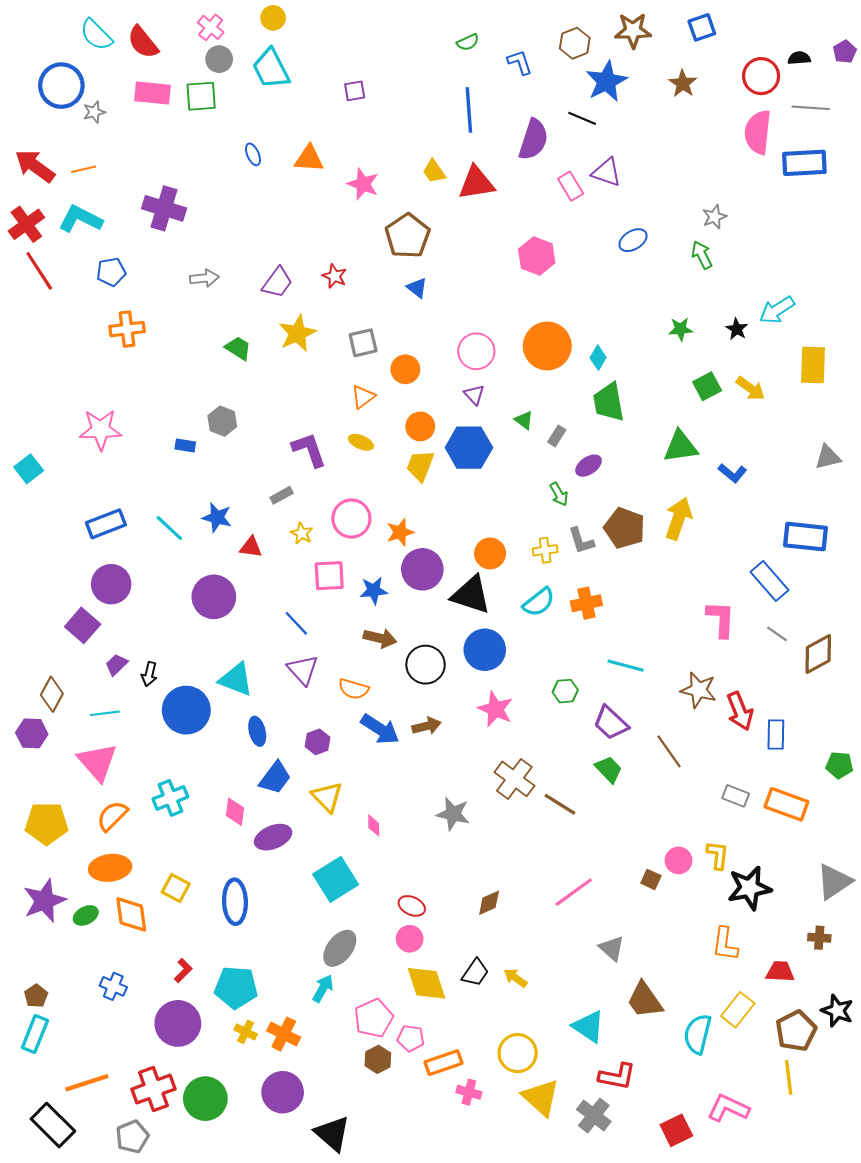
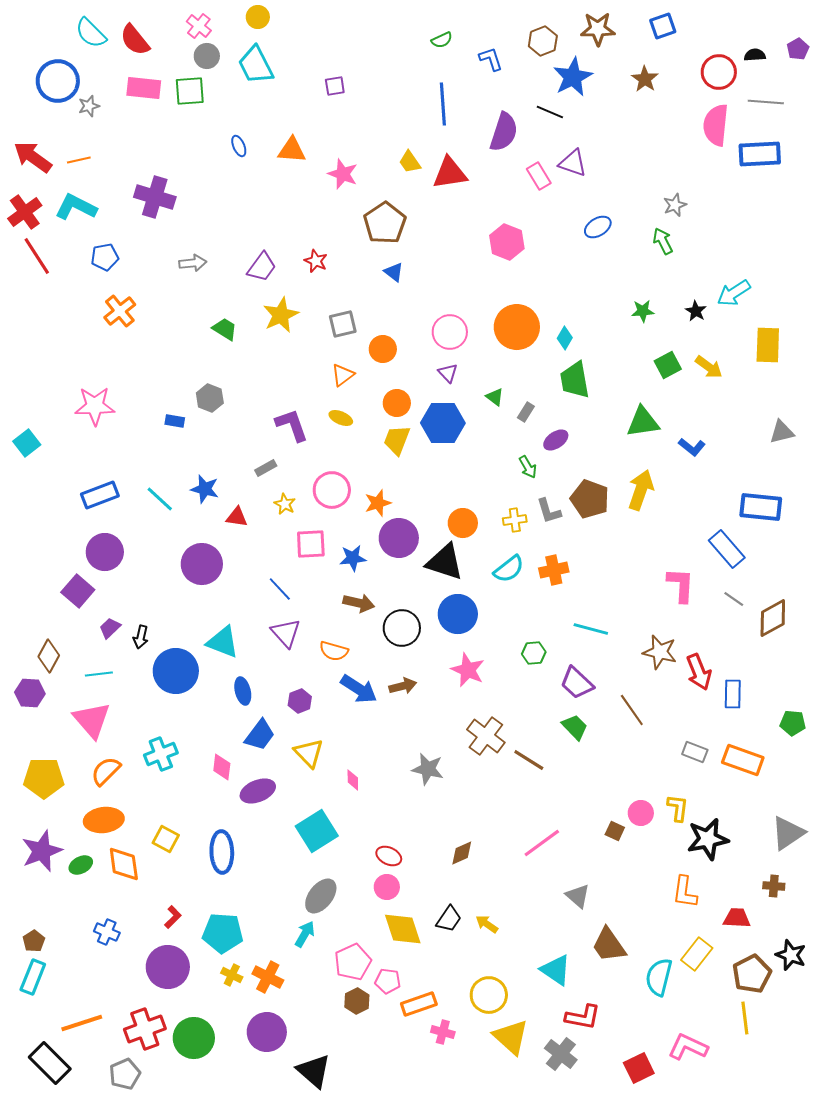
orange cross: (127, 329) -> (120, 311), turned -32

